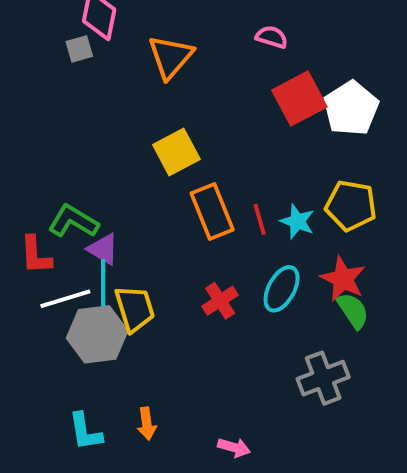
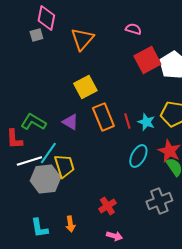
purple triangle: (103, 249) -> (70, 122), moved
cyan line: (103, 283) -> (48, 153), turned 35
red cross: (220, 301) -> (107, 206), moved

